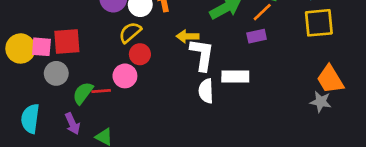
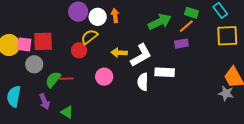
yellow arrow: (188, 36) -> (119, 53), moved
red circle: (140, 54) -> (79, 50), moved
white L-shape: (202, 55) -> (141, 55), turned 50
pink circle: (125, 76) -> (104, 77), moved

